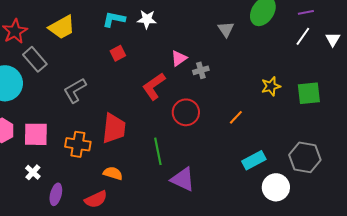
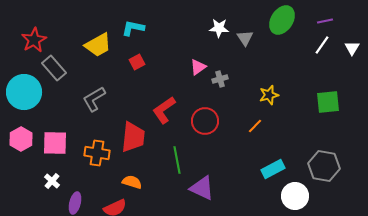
white star: (147, 19) -> (219, 28), moved
yellow trapezoid: (62, 27) -> (98, 45), moved
red L-shape: (154, 86) -> (164, 110), moved
yellow star: (271, 86) -> (269, 95), moved

